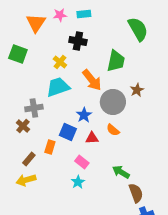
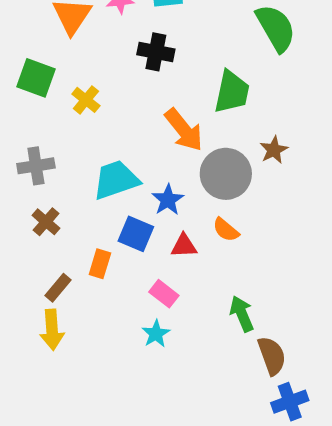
yellow cross: (60, 62) -> (86, 100), moved
cyan trapezoid: (58, 87) -> (116, 180), moved
gray cross: (34, 108) -> (36, 166), moved
green arrow: (121, 172) -> (242, 314), turned 36
yellow arrow: (26, 180) -> (52, 330), turned -78

